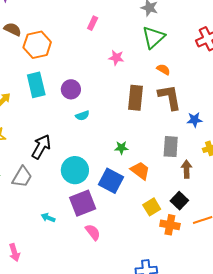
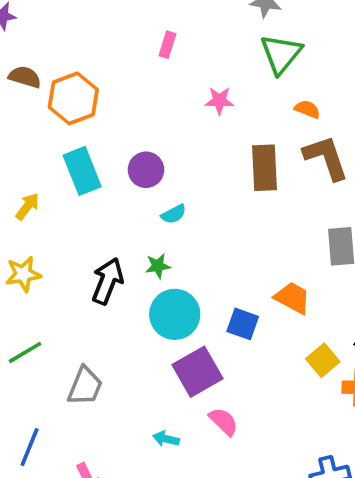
green star: (121, 148) -> (158, 266), moved
gray trapezoid: (22, 177) -> (85, 386), moved
blue square: (111, 181) -> (243, 324), size x0.7
cyan arrow: (48, 218) -> (166, 439), moved

